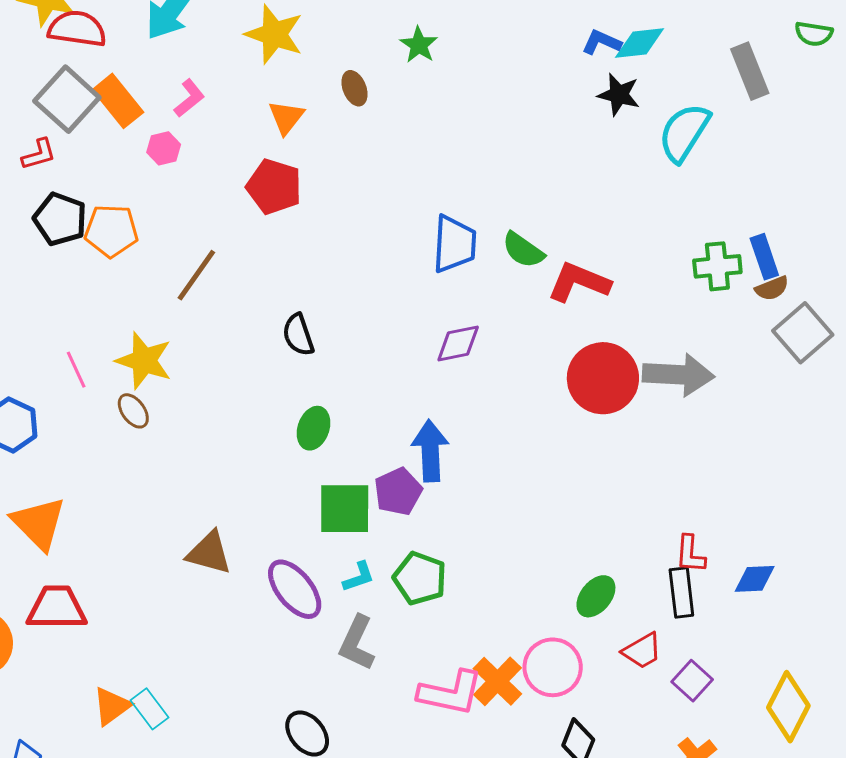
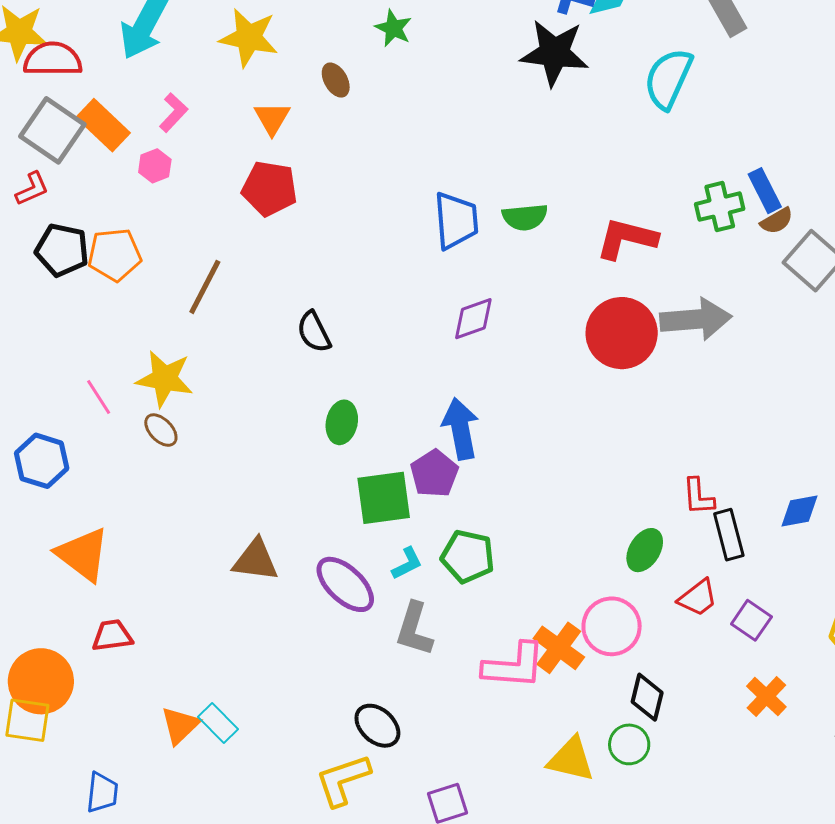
black star: (619, 95) -> (554, 53), moved, size x1.6
green semicircle: (523, 250) -> (525, 217), turned -33
red L-shape: (579, 282) -> (627, 239), moved
red L-shape: (690, 554) -> (698, 496), moved
red trapezoid: (57, 608) -> (112, 636), size x0.7

